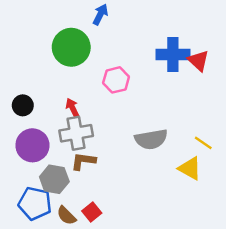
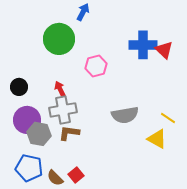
gray hexagon: (54, 179) -> (39, 134), moved

